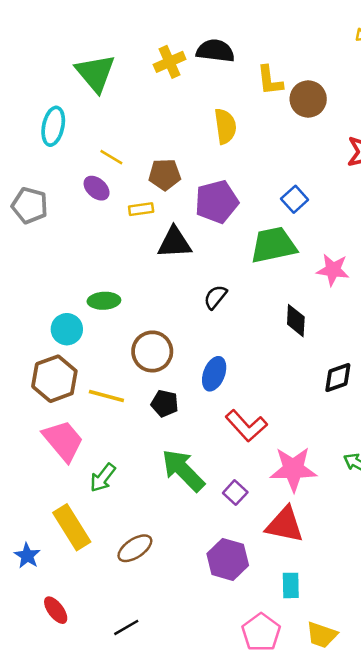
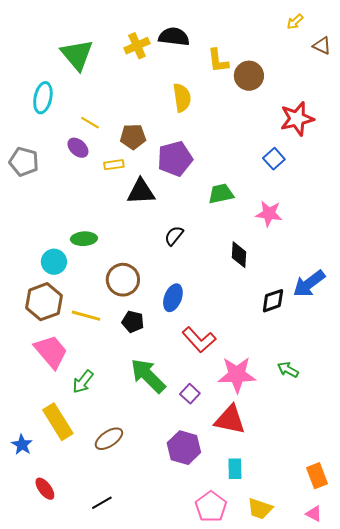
blue square: (295, 199) -> (274, 159), moved
green trapezoid: (274, 245) -> (221, 194), size x0.7

